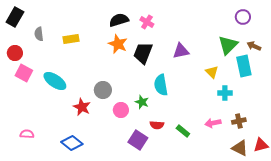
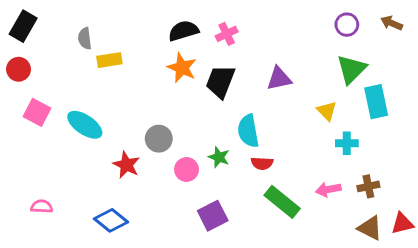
purple circle: (243, 17) -> (347, 25), moved
pink cross: (147, 22) -> (227, 34), turned 32
gray semicircle: (39, 34) -> (85, 38), moved
brown arrow: (254, 46) -> (392, 23), moved
red circle: (15, 53) -> (19, 69), moved
red semicircle: (157, 125) -> (262, 163), moved
green rectangle: (183, 131) -> (282, 202), size x1.6
purple square: (138, 140) -> (213, 216), turned 30

